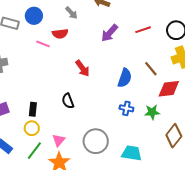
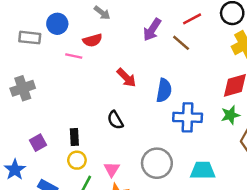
brown line: (151, 69) -> (181, 43), moved
blue semicircle: (125, 78) -> (164, 90), moved
blue cross: (126, 108) -> (188, 117), size x1.6
green star: (152, 112) -> (230, 115), moved

